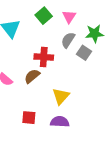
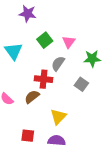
gray semicircle: (68, 40) -> (58, 64), moved
gray square: (84, 53) -> (81, 84), moved

